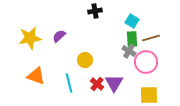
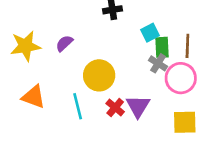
cyan square: (132, 21) -> (150, 33), moved, turned 32
brown line: (151, 38) -> (187, 46), turned -72
yellow circle: (85, 60) -> (99, 75), size x1.5

